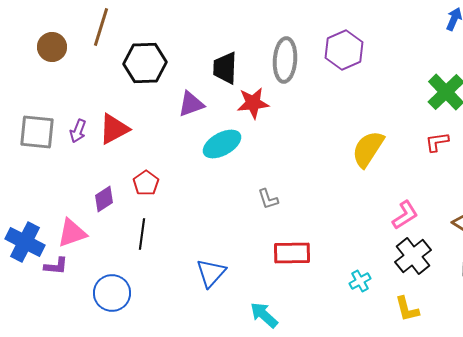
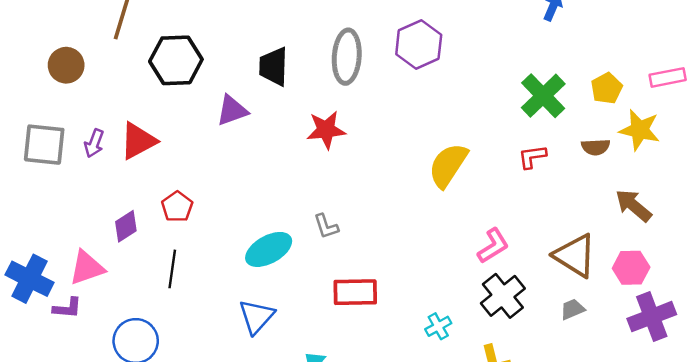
brown circle: (52, 47) -> (66, 65), moved
red star: (253, 103) -> (326, 130), moved
cyan ellipse: (222, 144) -> (269, 249), moved

